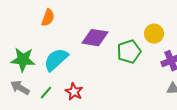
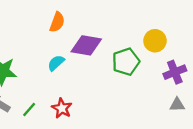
orange semicircle: (48, 18) -> (57, 22), moved
cyan semicircle: (56, 60) -> (56, 63), moved, size x0.6

